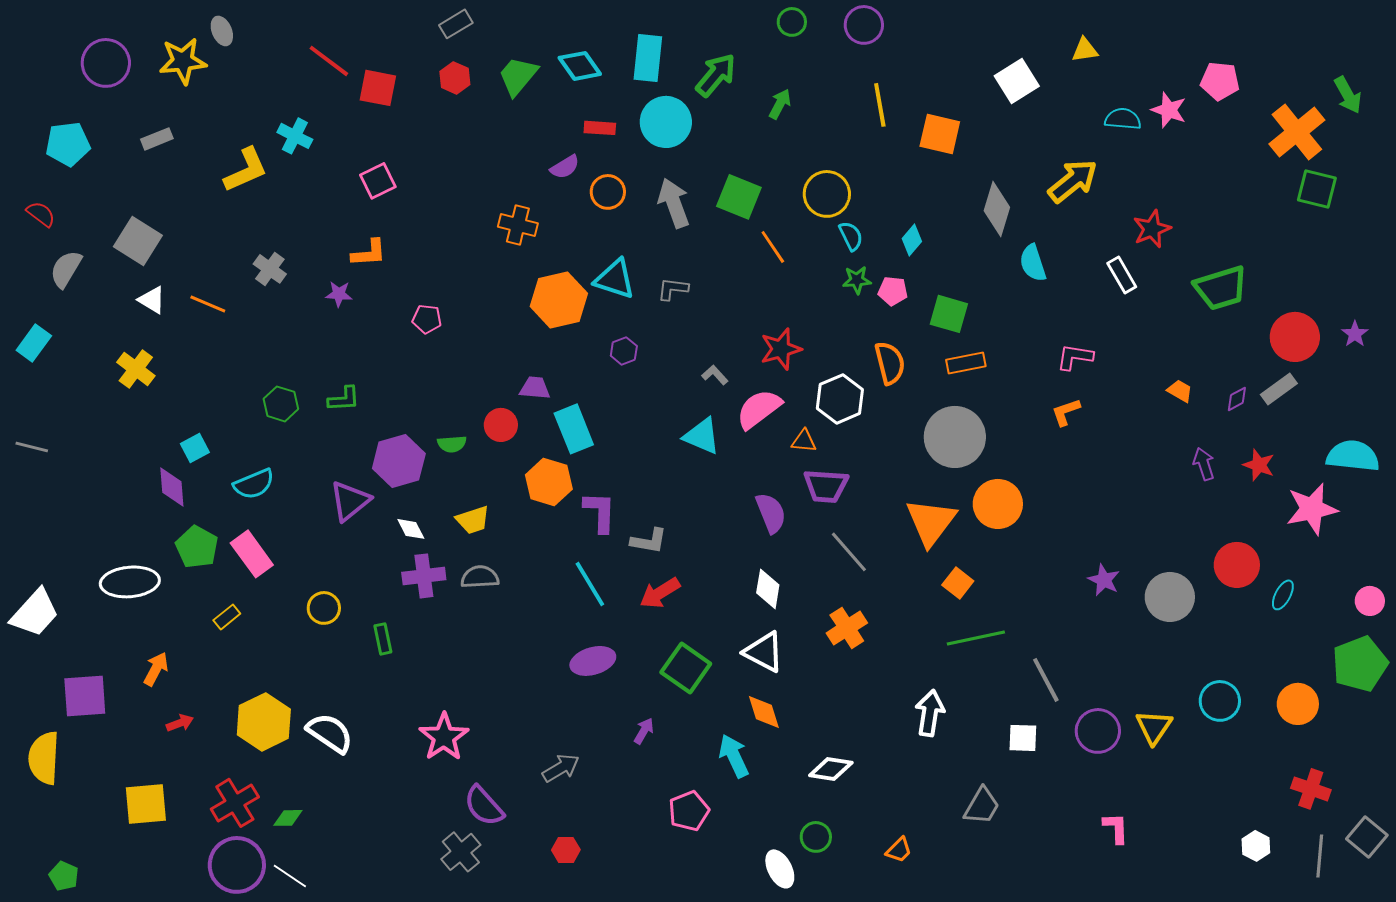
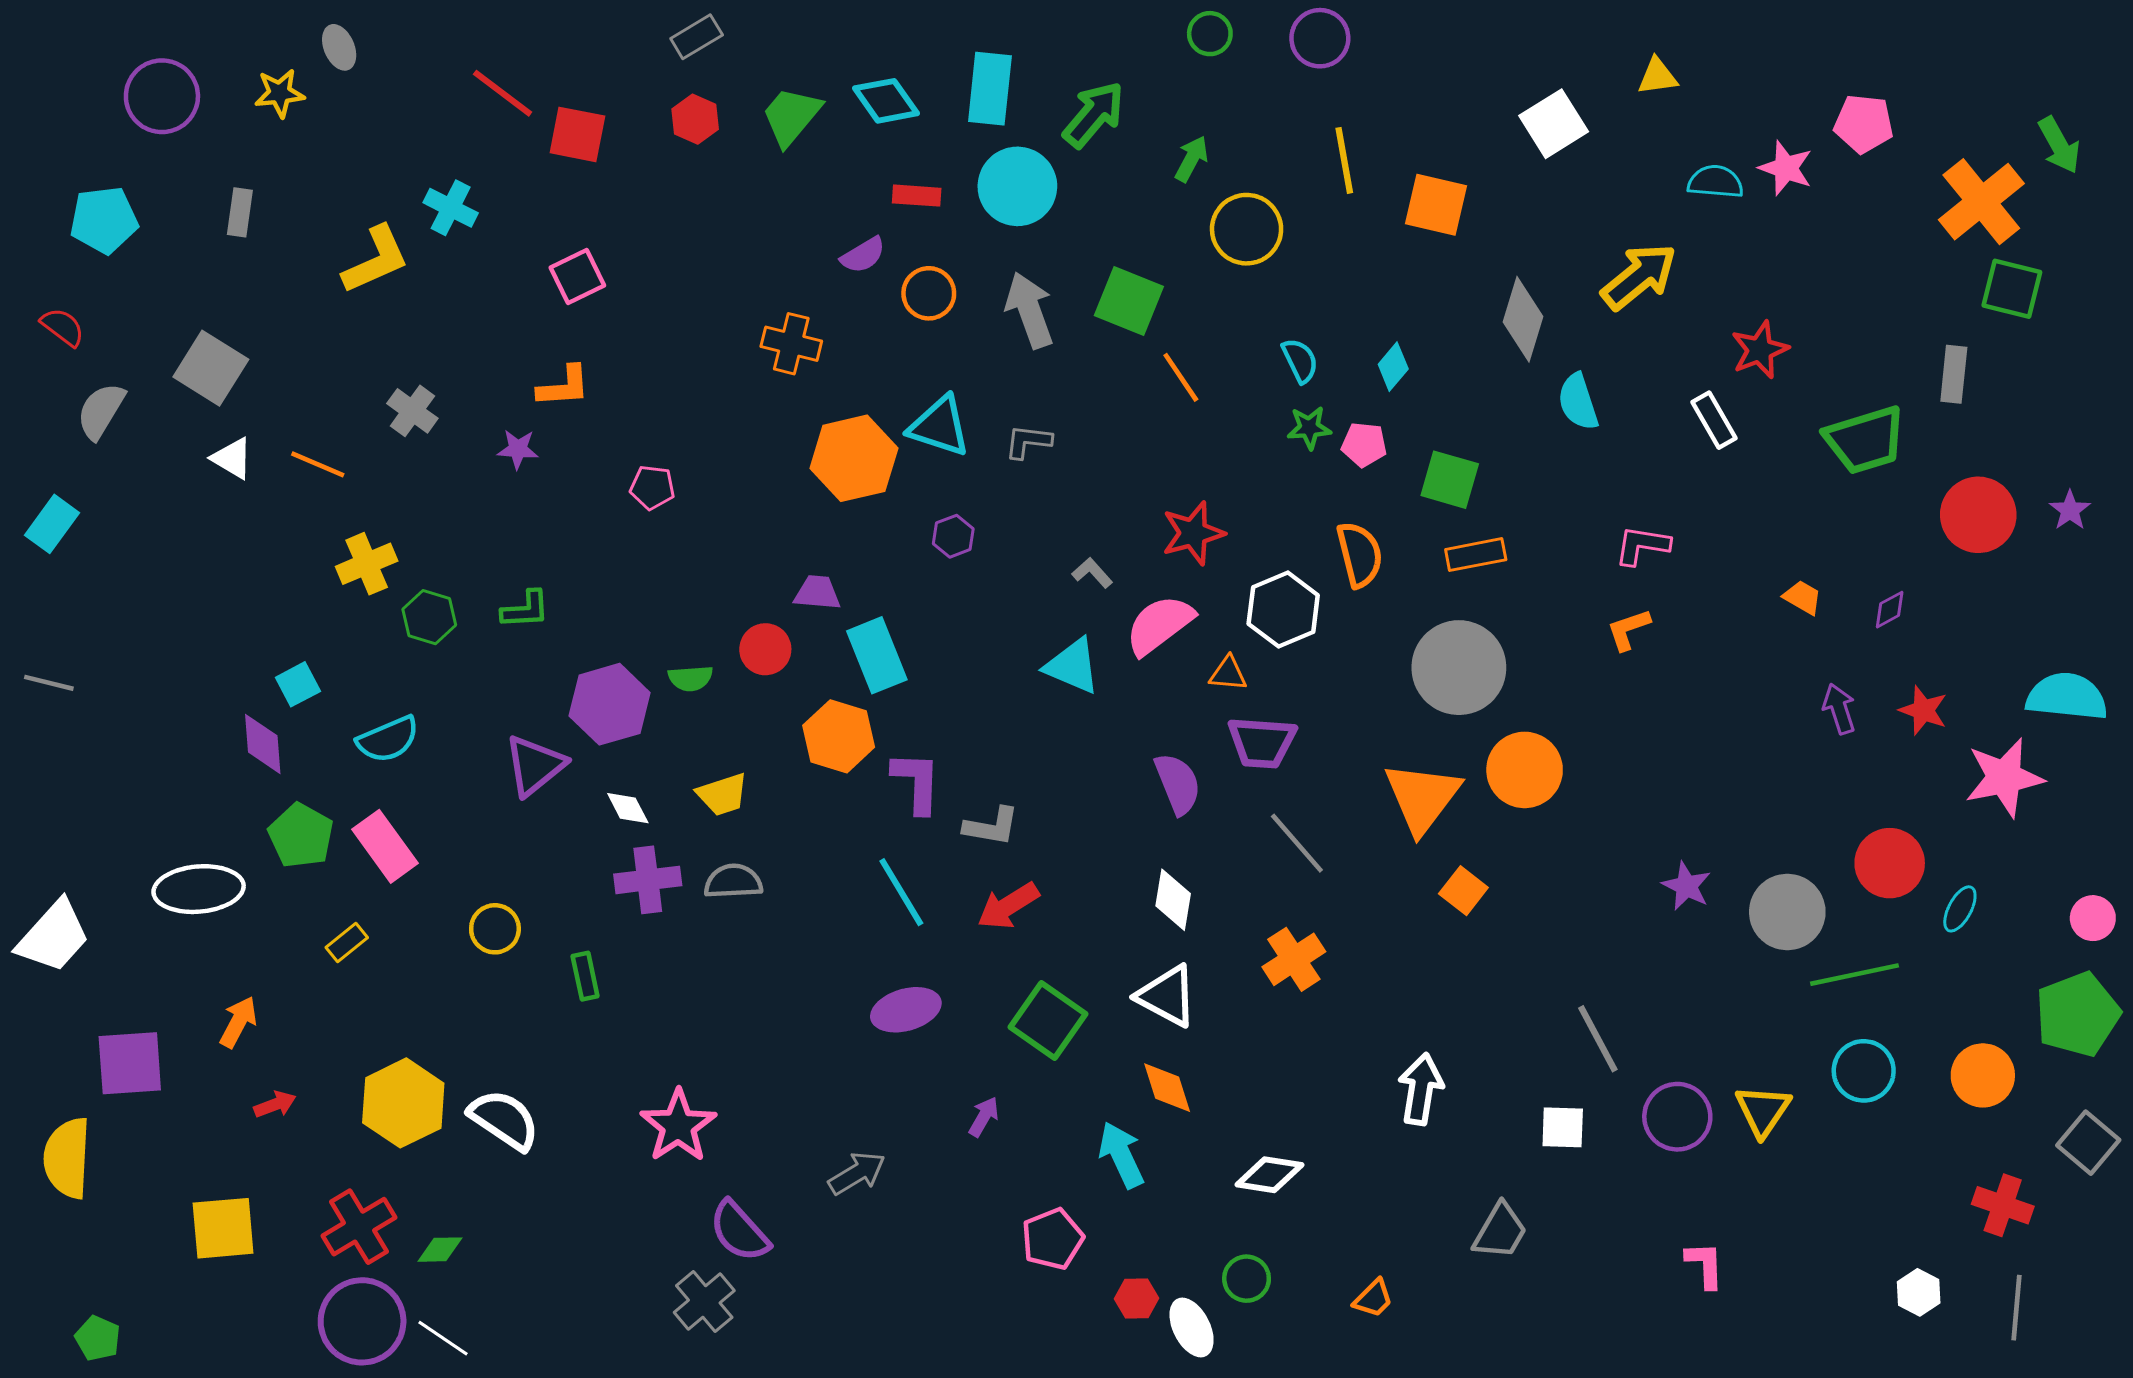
yellow star: (183, 61) -> (280, 93), size x0.7
gray rectangle: (157, 139) -> (240, 212), turned -60
yellow circle: (827, 194) -> (1247, 229), moved
yellow cross: (136, 369) -> (367, 564), moved, turned 30
gray rectangle: (1279, 389) -> (1954, 374), moved, turned -48
green line: (976, 638) -> (1855, 975), moved
gray square: (1367, 837) -> (2088, 1143), moved
red hexagon: (566, 850) -> (1137, 1298), moved

